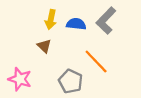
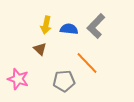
gray pentagon: (71, 81) -> (64, 81), turned -30

